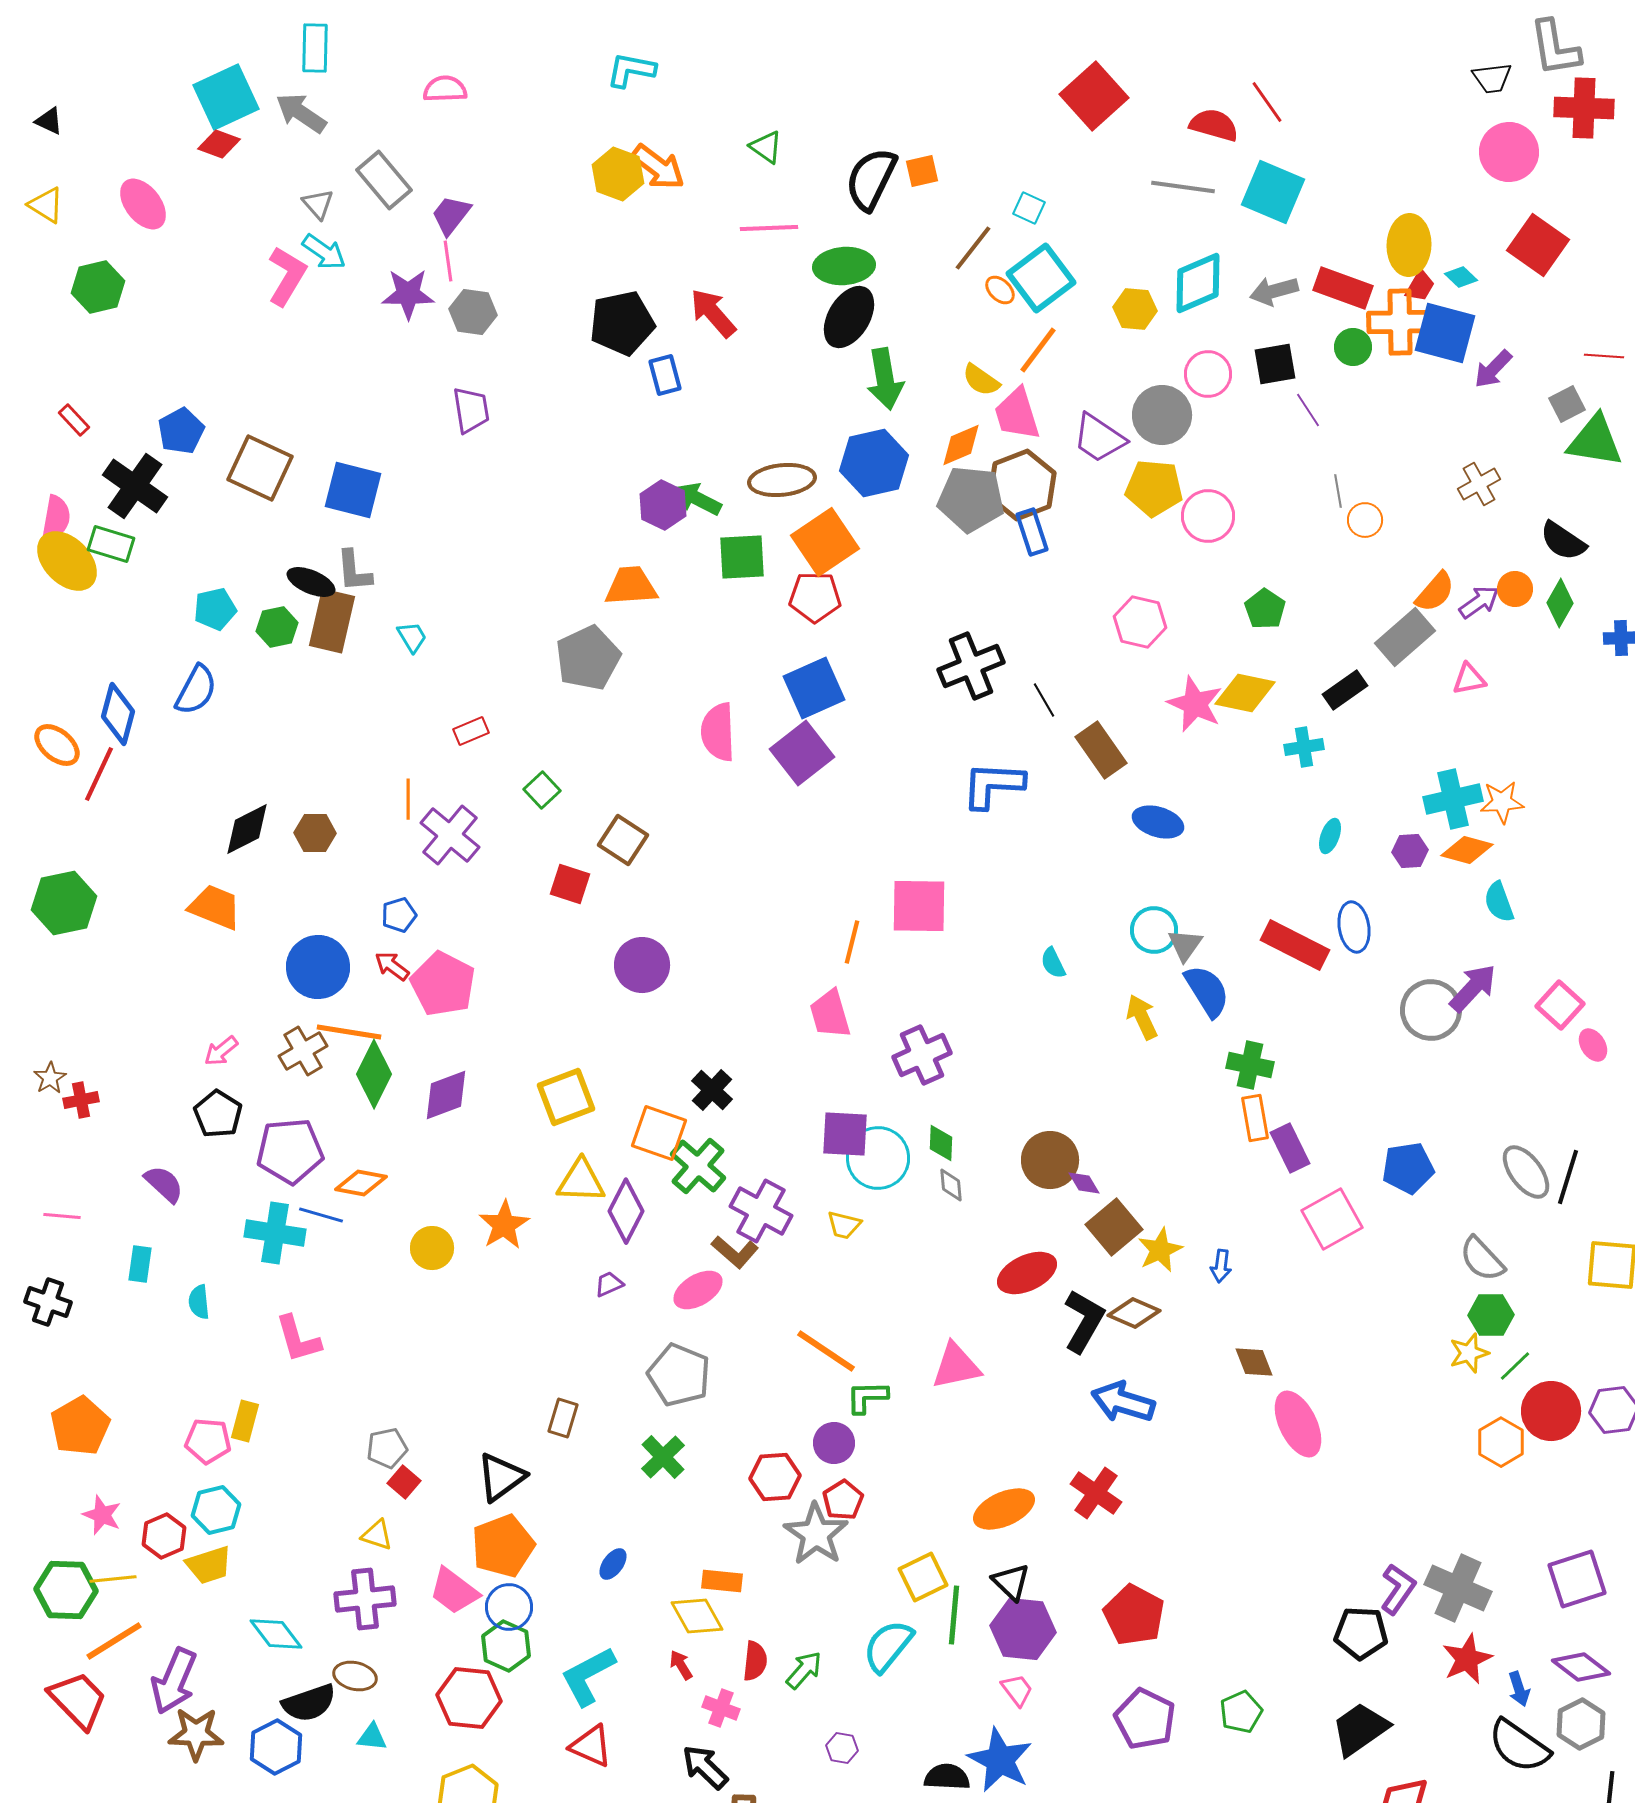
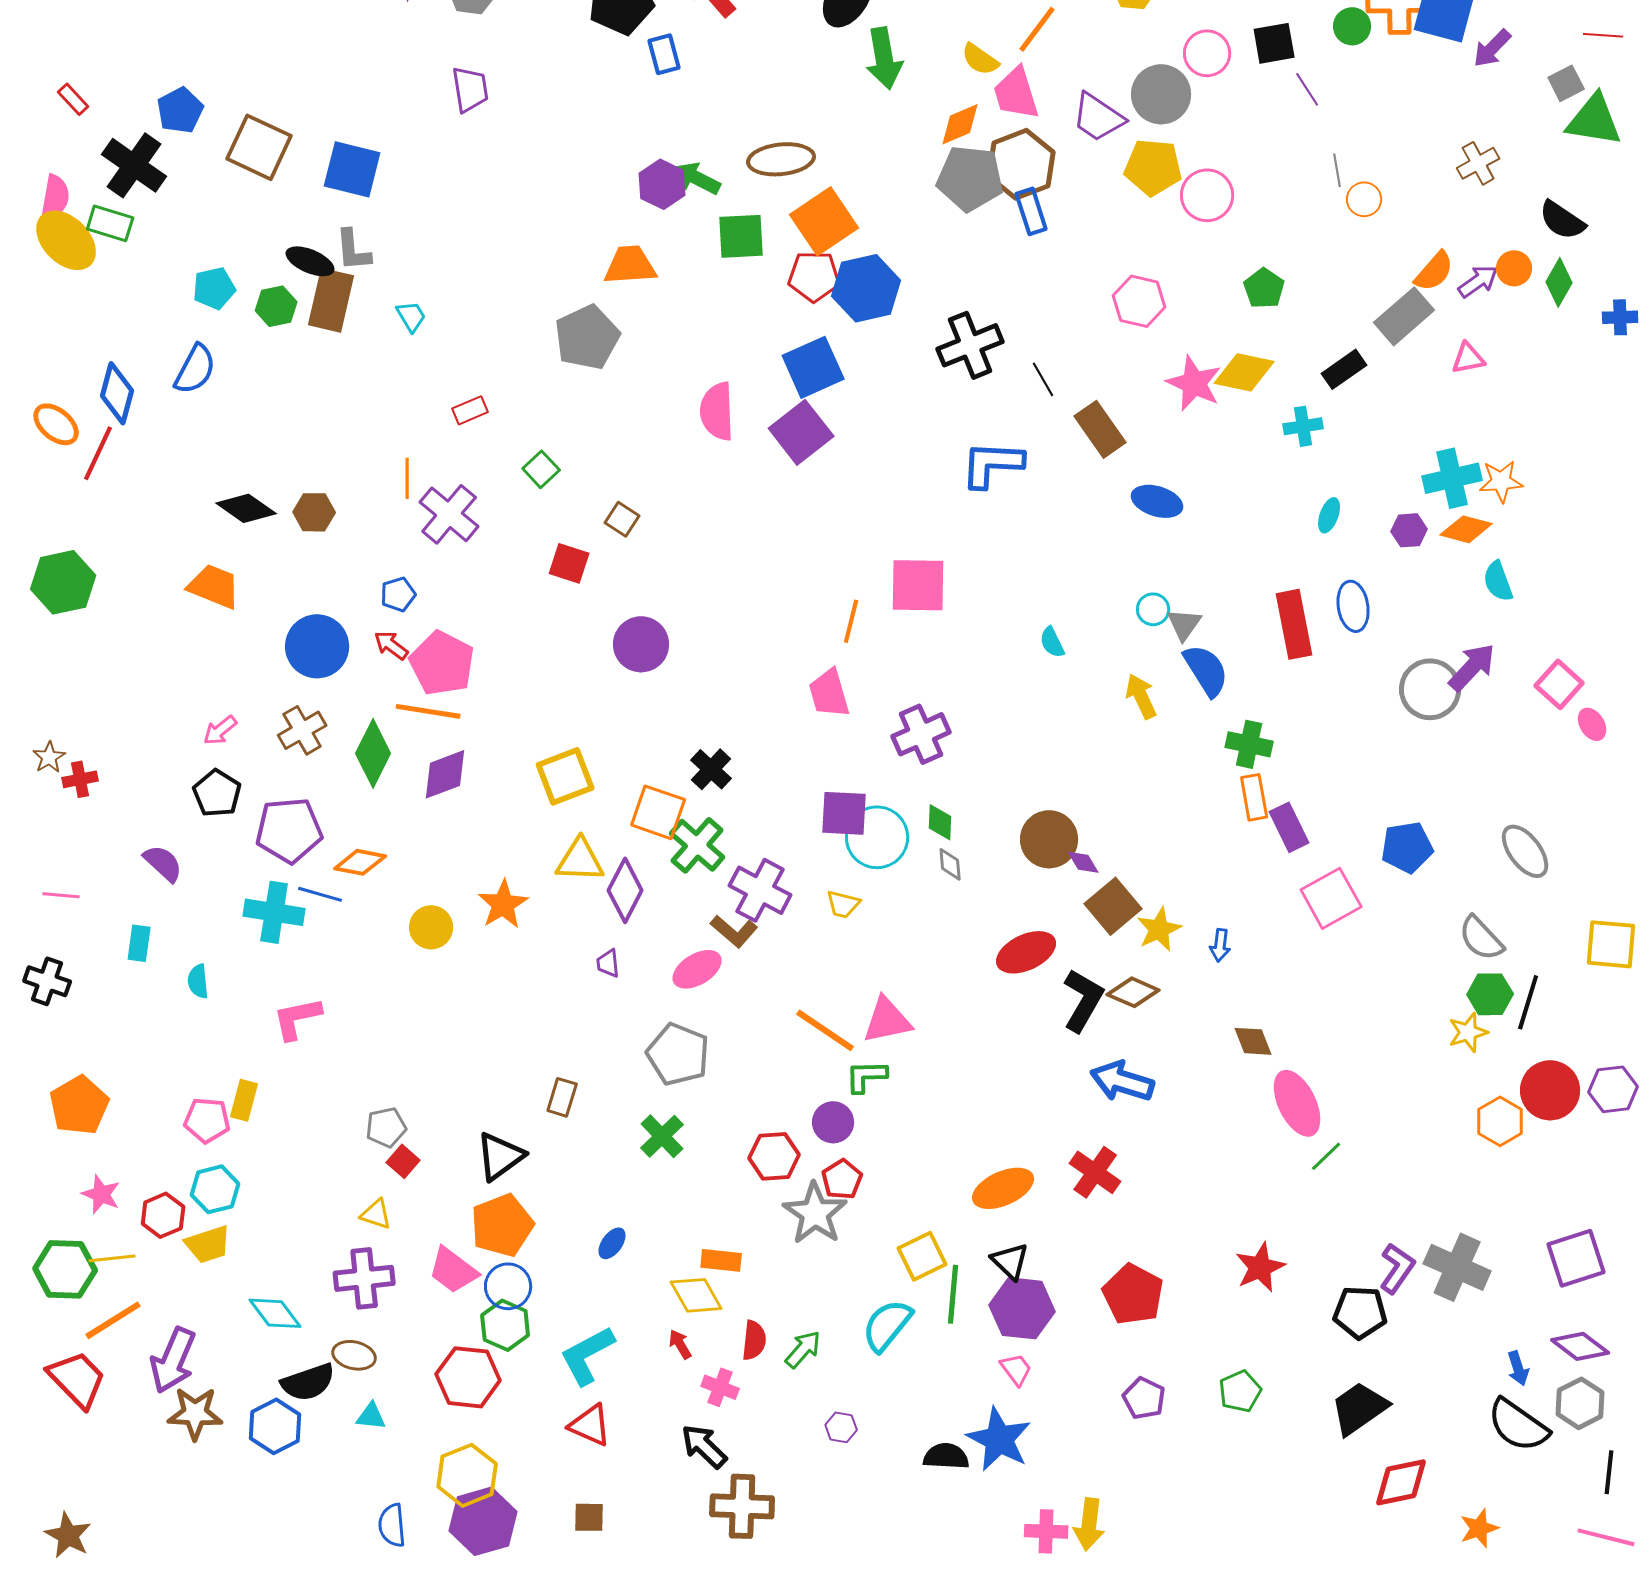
blue hexagon: (874, 463) -> (866, 288), moved
black diamond: (247, 829) -> (246, 508), turned 62
brown square: (623, 840) -> (622, 519), size x0.7
cyan circle: (1154, 930) -> (1153, 609), size x0.7
red rectangle: (1295, 945) -> (1294, 624), turned 52
orange line: (349, 1032) -> (428, 711), moved
black line: (1568, 1177) -> (1528, 1002), moved
purple trapezoid: (609, 1284) -> (608, 963), turned -72
pink L-shape: (298, 1339) -> (297, 1018), turned 94
pink triangle: (956, 1366) -> (887, 1020), moved
green line: (1515, 1366) -> (1326, 1156), moved
red star: (1467, 1659) -> (1260, 1267), moved
purple pentagon: (1145, 1719) -> (1144, 1398), size x0.7

